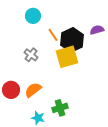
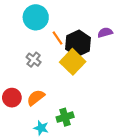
cyan circle: (33, 16) -> (36, 17), size x1.5
yellow square: (67, 57) -> (73, 62), turned -30

